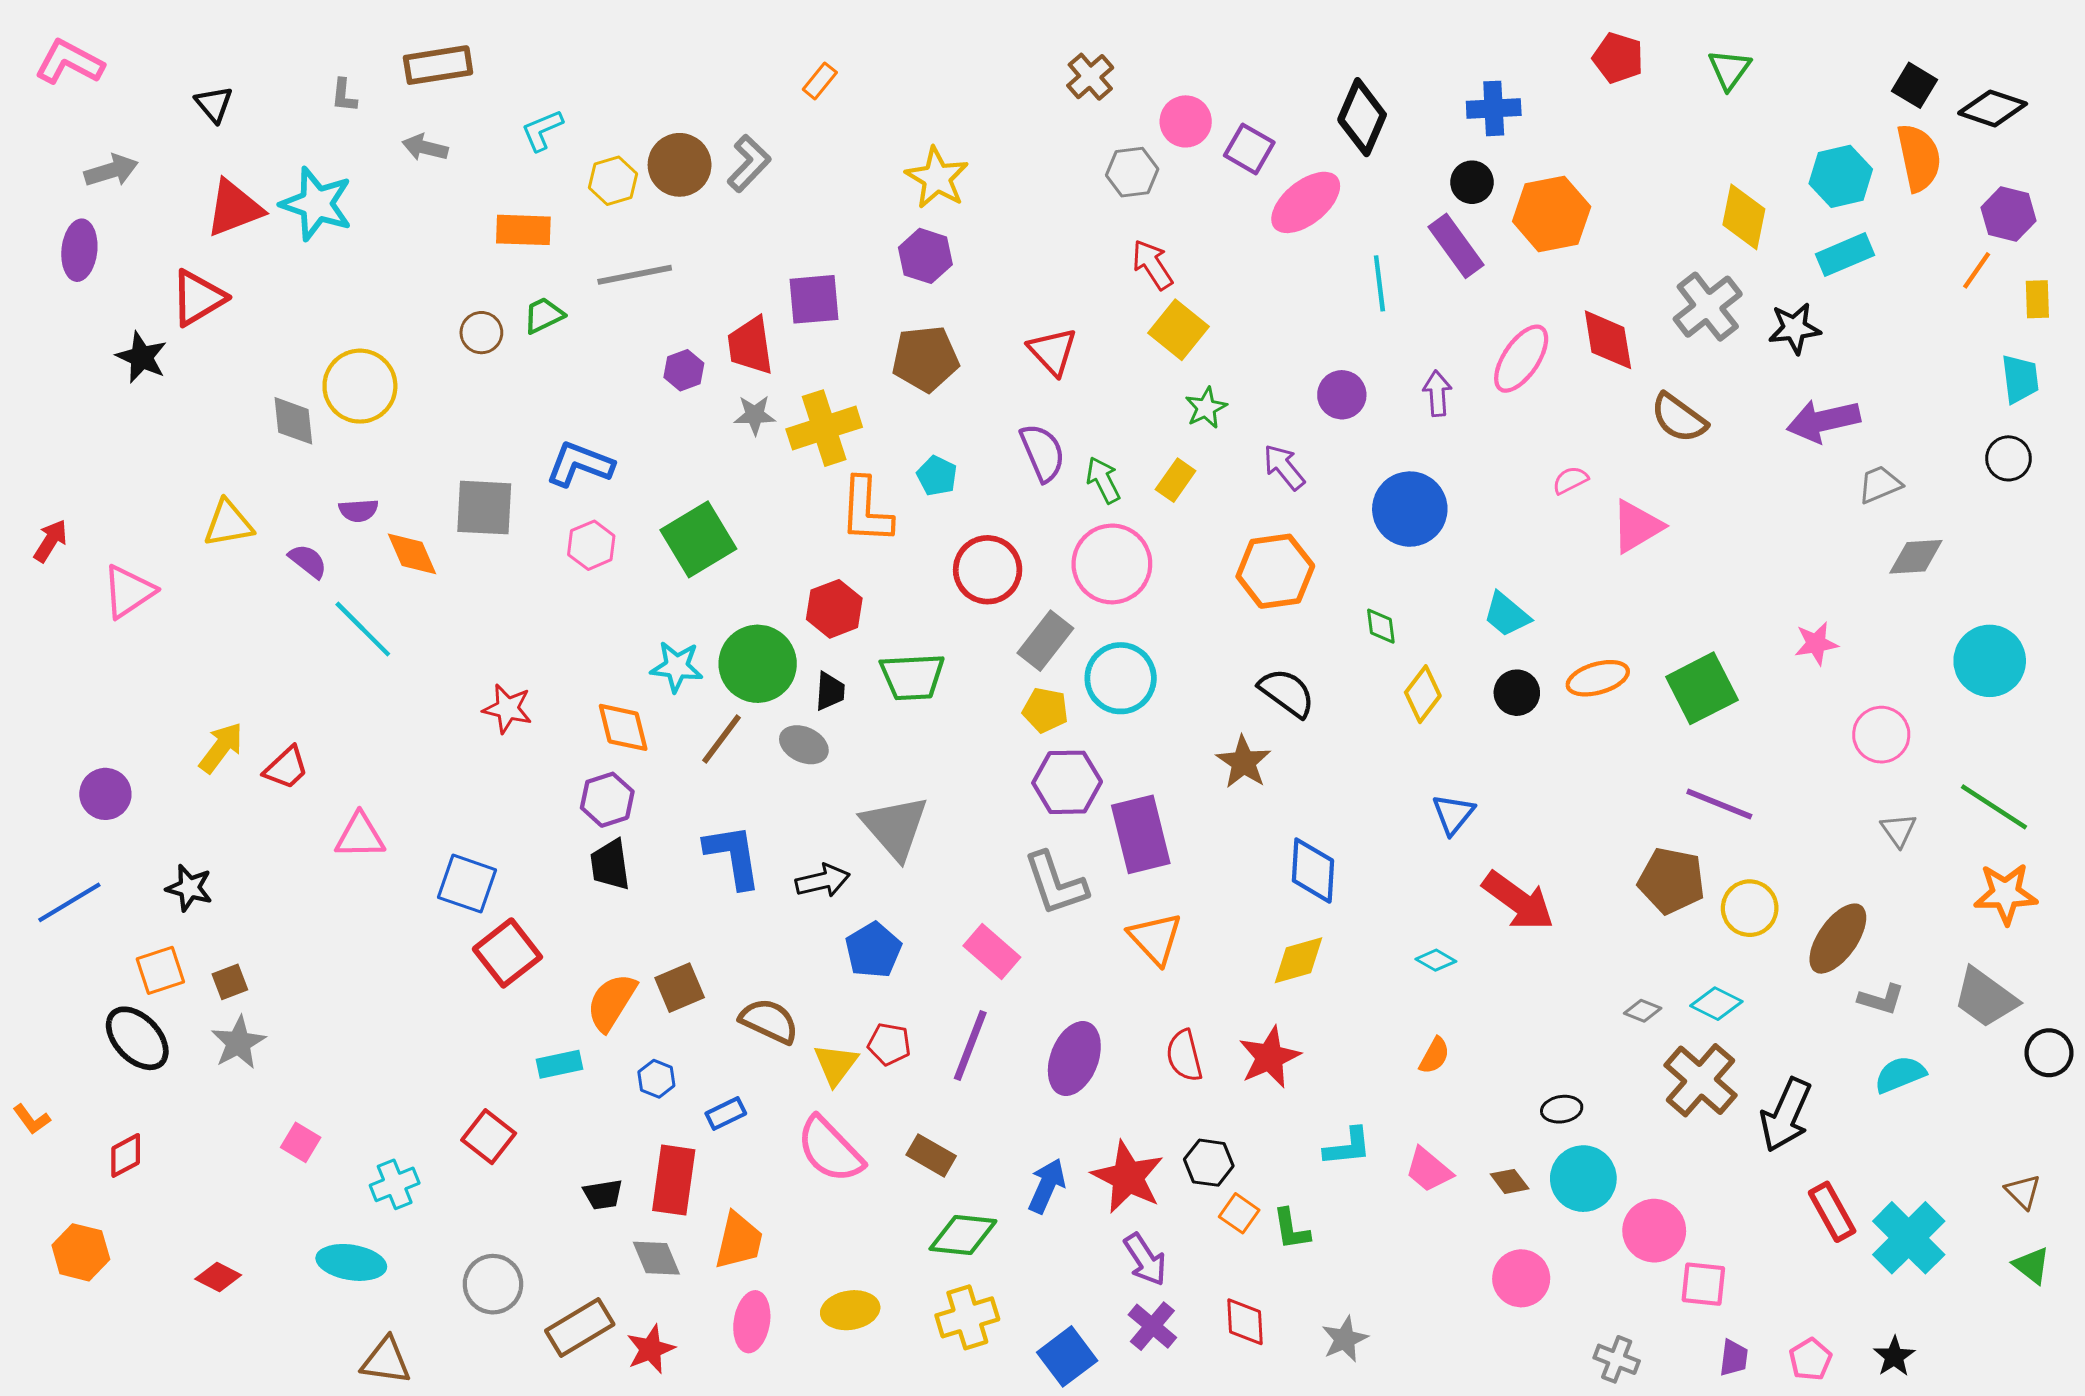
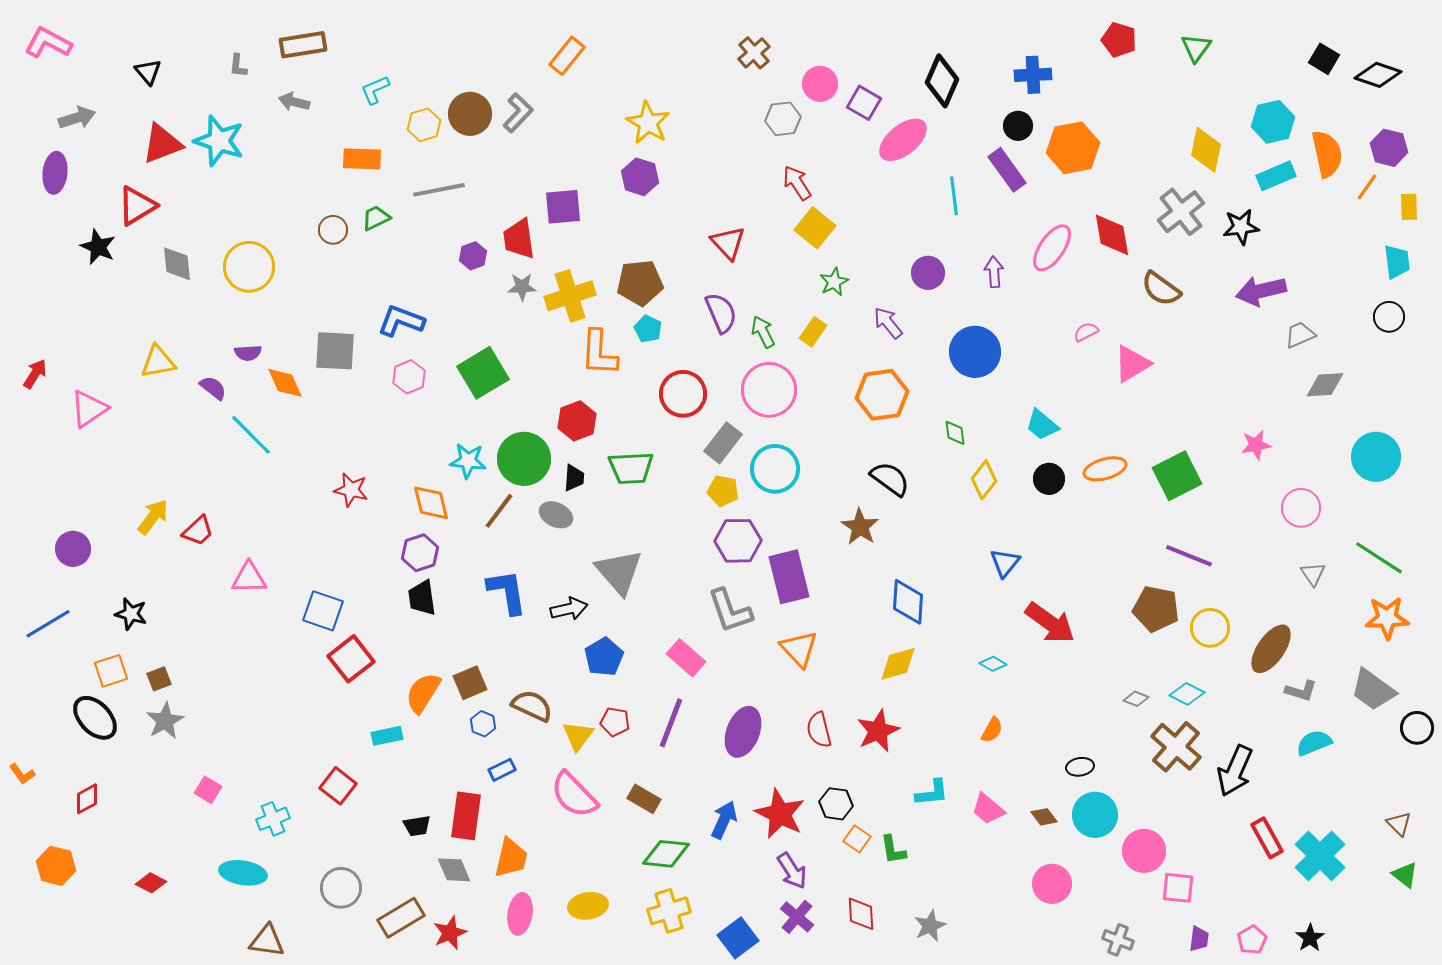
orange rectangle: (820, 81) -> (567, 56), size x1.5
orange semicircle: (1919, 158) -> (1327, 154), moved
brown pentagon: (925, 359) -> (640, 283), moved
gray diamond: (293, 421) -> (177, 264), moved
blue hexagon: (656, 1079) -> (483, 724), moved

